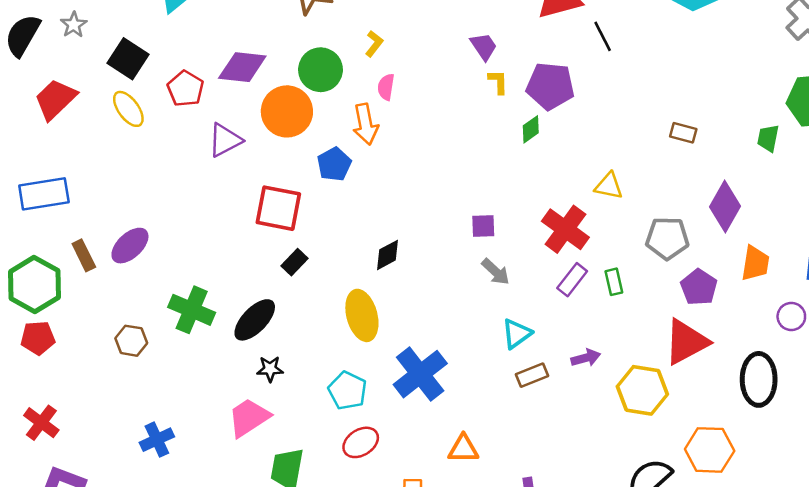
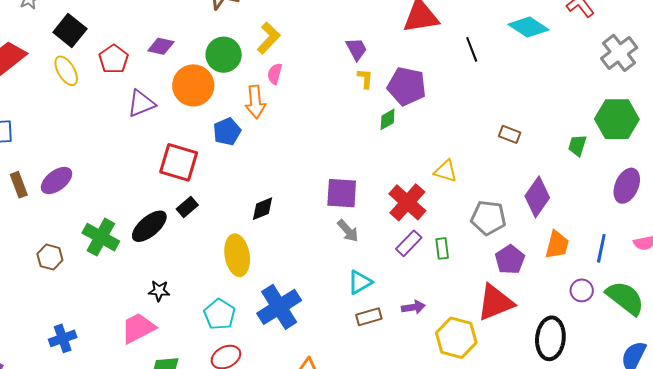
black line: (603, 36) -> (472, 49), moved
yellow L-shape: (374, 44) -> (269, 38), size x1.5
purple diamond: (242, 67) -> (161, 46), size x0.7
purple square: (483, 226) -> (342, 193), size x1.6
black ellipse: (255, 320) -> (149, 226), moved

